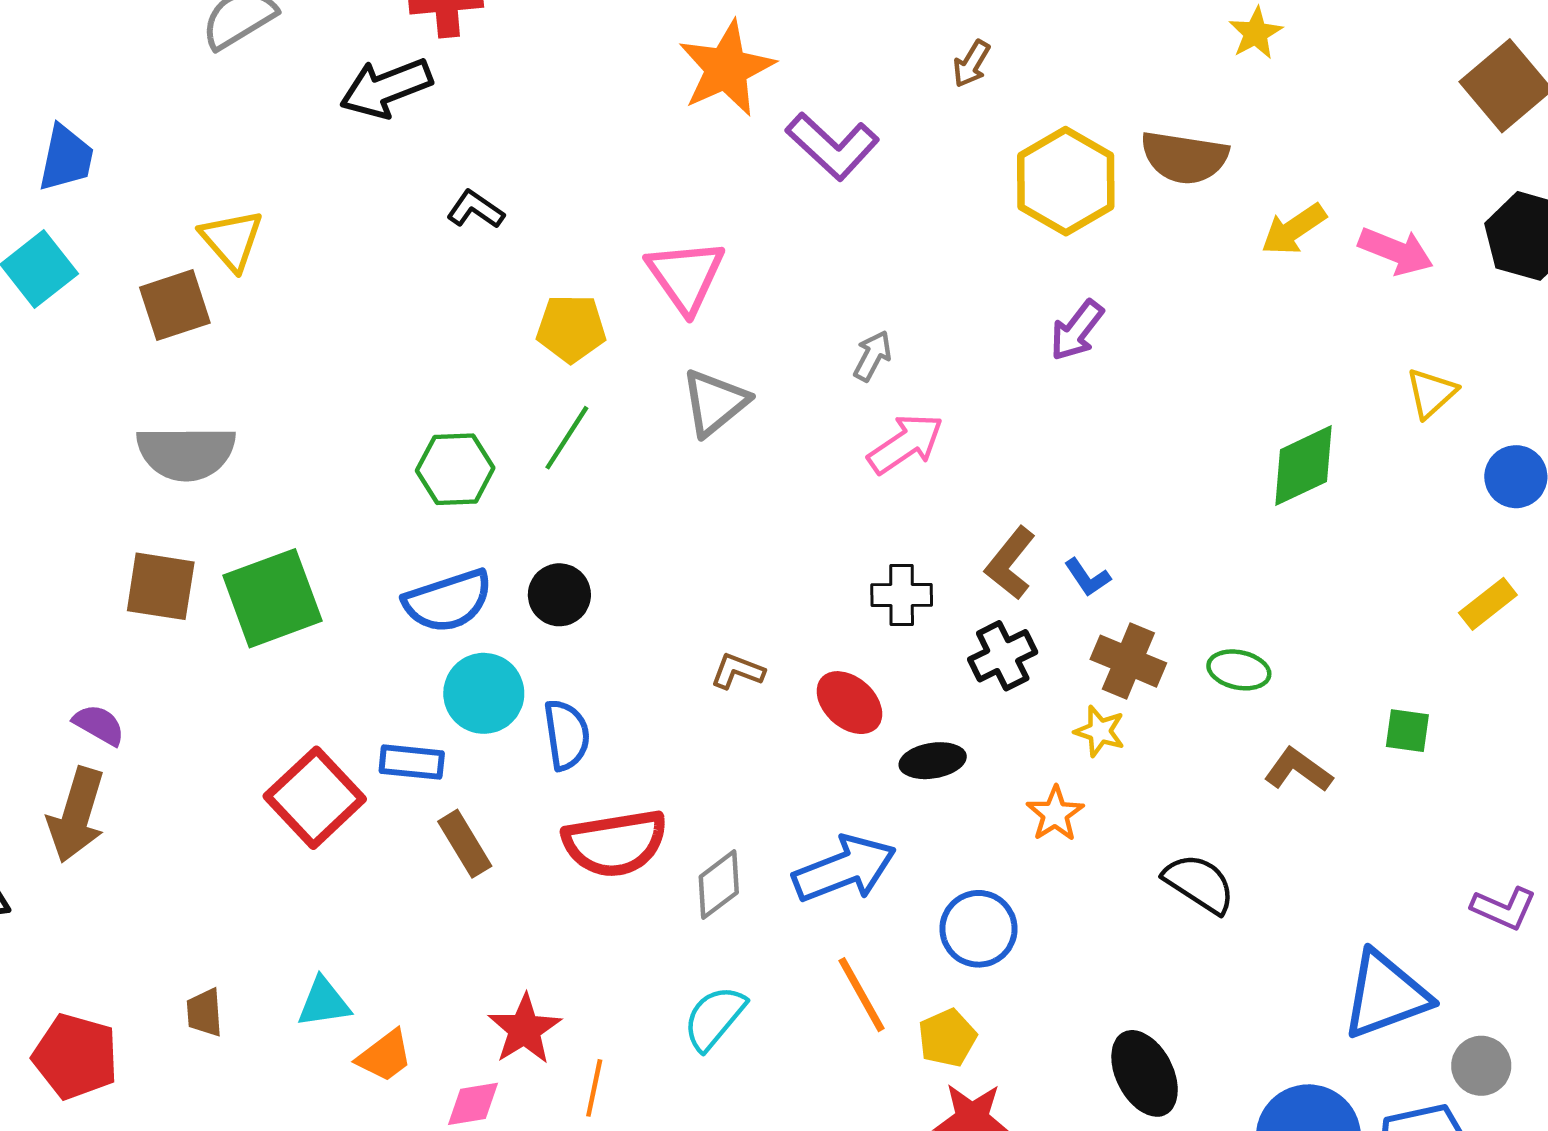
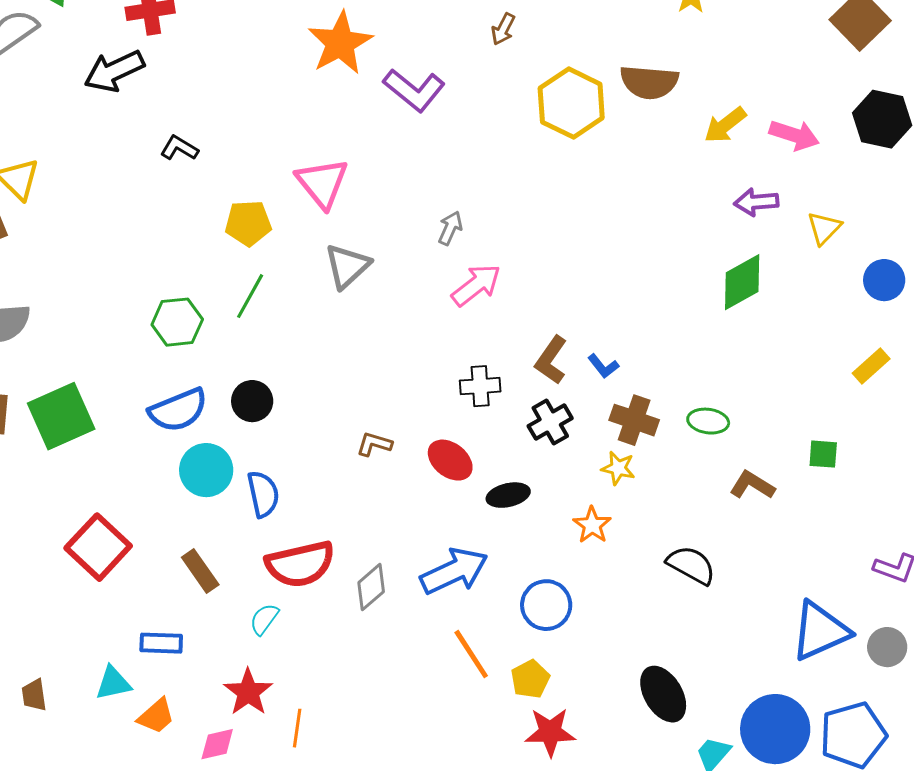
purple arrow: (1077, 330) -> (756, 202), moved, turned 51
blue rectangle: (412, 762) -> (161, 643), moved
cyan semicircle: (714, 1018) -> (264, 619), moved, size x0.7
gray circle: (1481, 1066) -> (887, 647), moved

